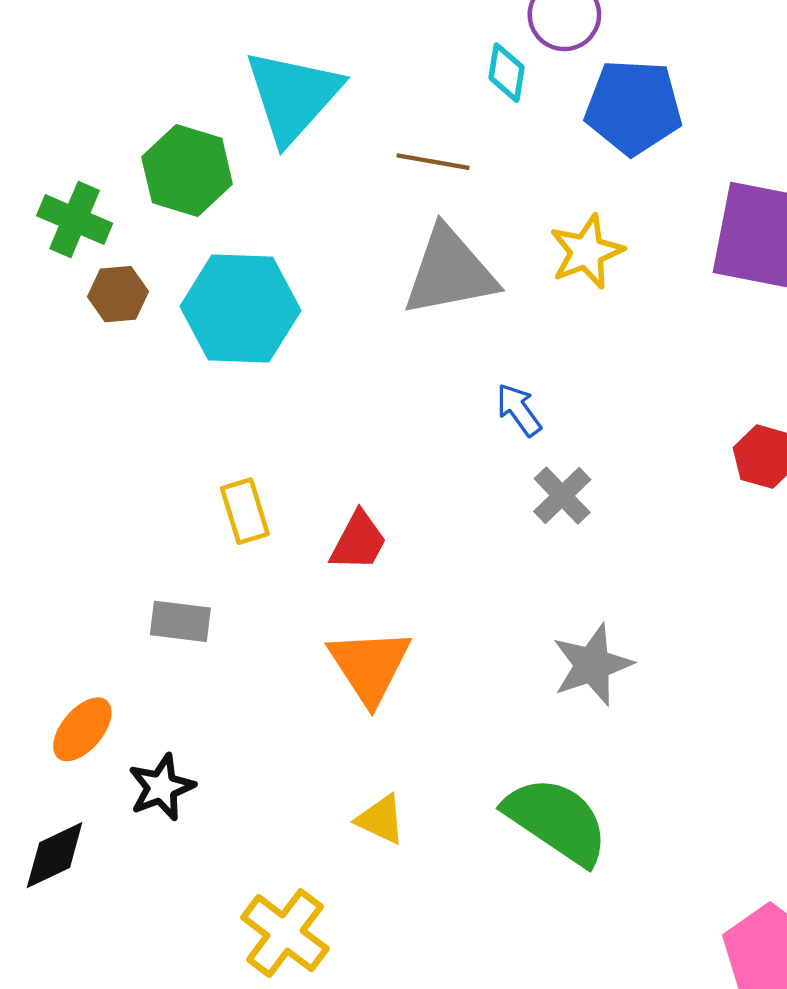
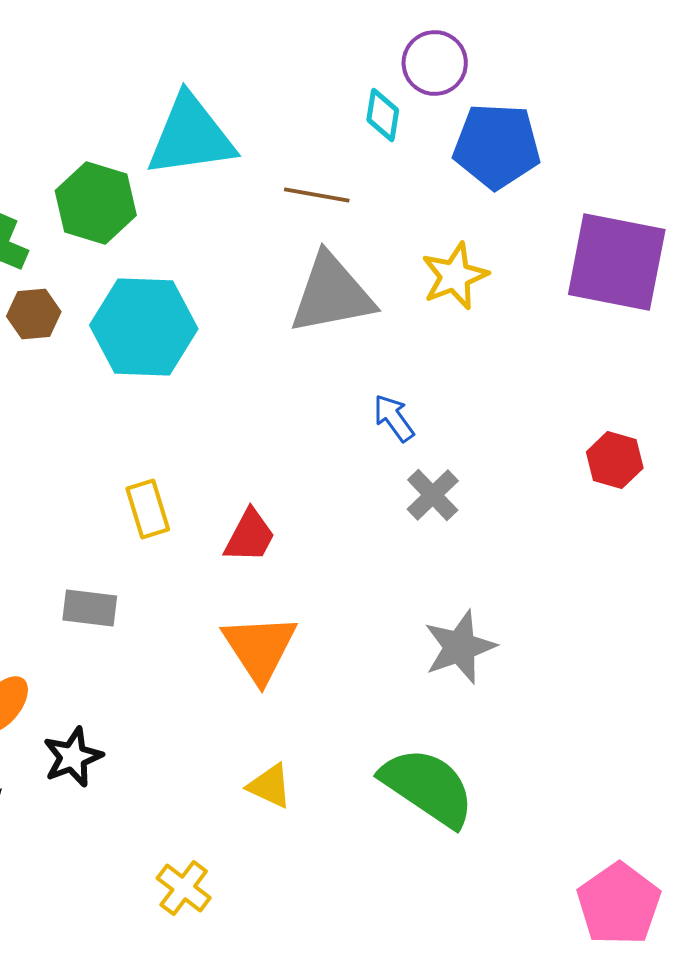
cyan triangle: (293, 96) -> (191, 136), turned 40
yellow cross: (285, 933) -> (184, 888), size x0.7

